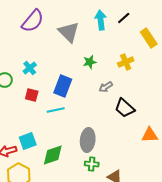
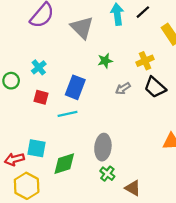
black trapezoid: (125, 108) -> (155, 87), moved
cyan square: (28, 141) -> (37, 148), turned 30
green cross: (92, 164) -> (107, 174), turned 32

